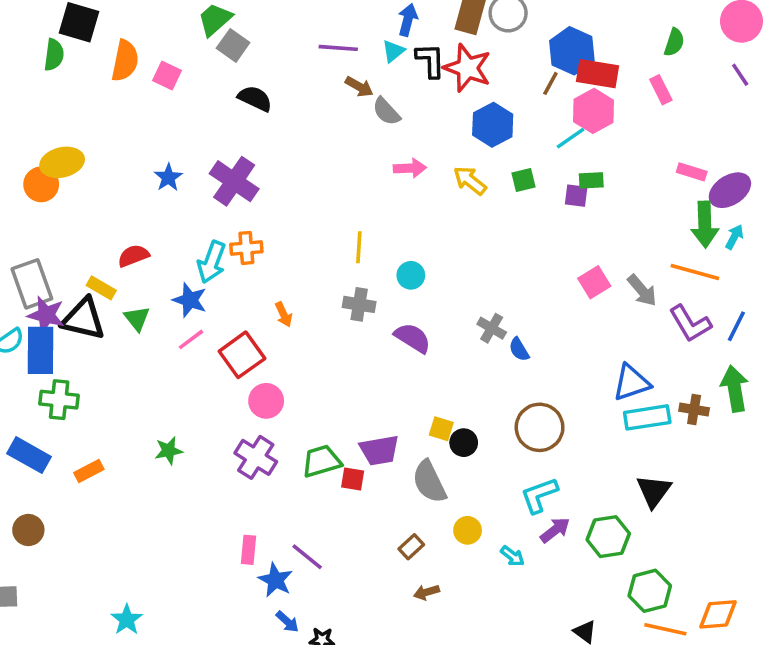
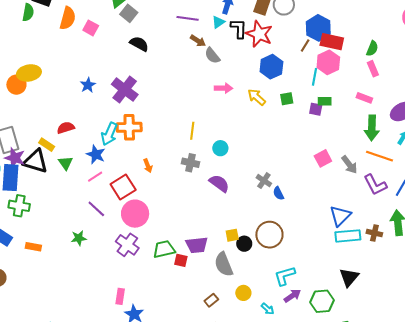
green semicircle: (674, 42) -> (372, 48), moved
pink rectangle: (661, 90) -> (373, 69), moved
cyan line: (570, 138) -> (314, 77), turned -48
pink rectangle: (692, 172) -> (364, 98), moved
green arrow: (705, 224) -> (372, 128), moved
orange cross: (246, 248) -> (129, 127), size x1.4
blue triangle: (631, 383) -> (340, 216), turned -30
pink circle: (266, 401) -> (135, 214), size x1.4
brown circle: (540, 427) -> (269, 235), moved
yellow square: (441, 429) -> (232, 235), turned -32
orange rectangle: (89, 471) -> (33, 247), turned 35
purple line: (307, 557) -> (96, 209), moved

